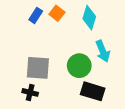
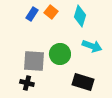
cyan arrow: (103, 51) -> (92, 46), turned -48
green circle: (79, 66) -> (60, 54), moved

